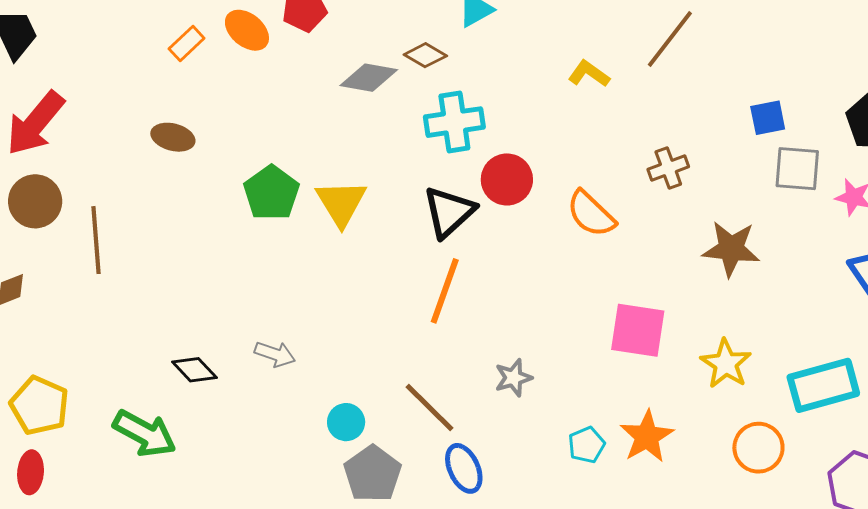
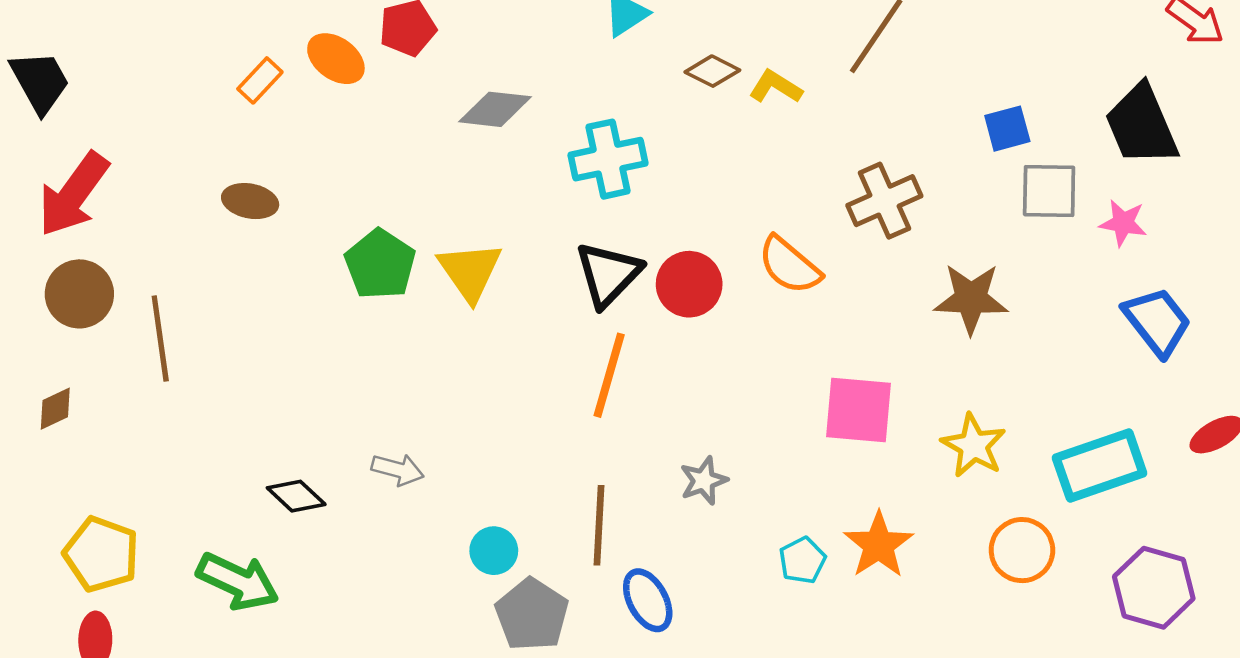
brown diamond: (425, 55) -> (712, 71), moved
brown cross: (668, 168) -> (884, 201), size x1.4
red circle: (507, 179) -> (689, 284), moved
brown line: (429, 407) -> (599, 525), turned 52

